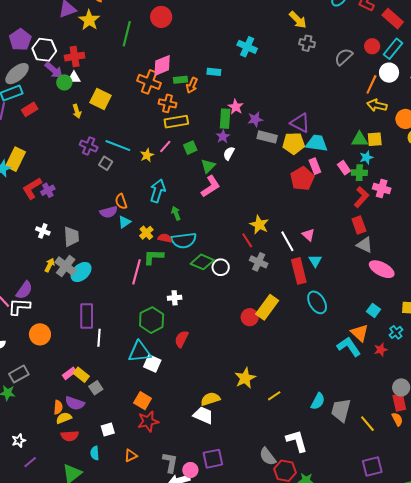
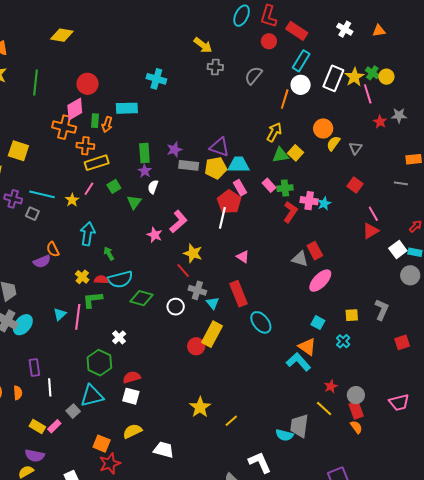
red circle: (161, 17) -> (88, 84), moved
red circle: (372, 46) -> (269, 41), moved
cyan rectangle: (214, 72) -> (127, 108), size x1.5
green rectangle: (181, 80) -> (95, 121), turned -72
yellow arrow: (377, 105) -> (274, 132), moved, turned 114
pink star: (236, 107) -> (155, 235), moved
yellow square: (375, 139) -> (295, 153), turned -35
cyan star: (366, 157) -> (324, 203), moved
pink L-shape: (211, 186) -> (178, 222), moved
cyan triangle: (125, 222) -> (60, 314), moved
red rectangle: (359, 225) -> (315, 251), moved
white line: (287, 241) -> (222, 218), moved, turned 50
cyan triangle: (315, 261) -> (213, 303), moved
white circle: (221, 267) -> (176, 307), moved
pink ellipse: (382, 269) -> (320, 281), turned -65
white cross: (175, 298) -> (119, 337), turned -32
purple rectangle: (87, 316) -> (34, 368), size x0.7
red semicircle: (182, 339) -> (132, 377), turned 54
red star: (381, 350) -> (331, 386), moved
white square: (152, 364) -> (131, 396), moved
pink rectangle: (69, 373) -> (54, 426), moved
gray square: (96, 388) -> (73, 411), moved
yellow semicircle: (210, 399) -> (132, 431), moved
cyan semicircle: (318, 401) -> (284, 435), moved, turned 84
orange semicircle: (58, 407) -> (18, 393), moved
yellow line: (367, 424) -> (324, 409), moved

